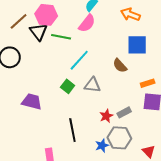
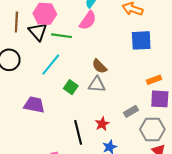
brown line: (19, 21) -> (16, 22), turned -42
cyan line: (79, 60) -> (51, 65), moved
brown semicircle: (120, 66) -> (99, 66), moved
red star: (106, 116) -> (102, 124), moved
gray hexagon: (119, 138) -> (152, 129), moved

